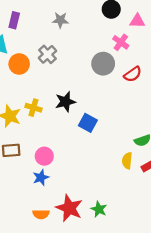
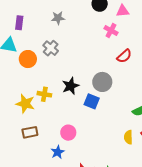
gray circle: (103, 64) -> (102, 82), moved
pink circle: (44, 156) -> (68, 133), moved
yellow semicircle: (127, 161) -> (128, 137), moved

